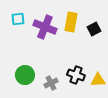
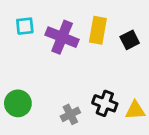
green circle: (25, 75) -> (18, 103), moved

